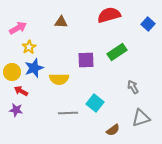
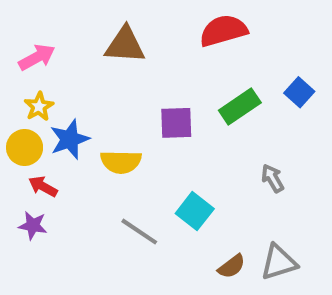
brown triangle: (61, 22) -> (125, 45), size x1.5
blue square: (148, 24) -> (299, 92), moved
yellow star: (29, 47) -> (39, 106), moved
gray line: (68, 113) -> (139, 232), turned 36
gray triangle: (141, 118) -> (279, 262), moved

